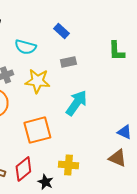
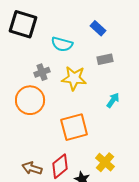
cyan arrow: (76, 103) -> (113, 100), size x0.6
yellow cross: (68, 165) -> (105, 162), turned 36

